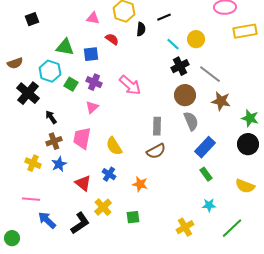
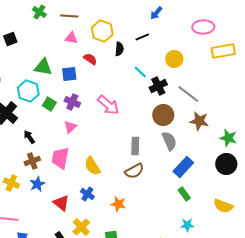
cyan line: (173, 44) -> (140, 72), moved

